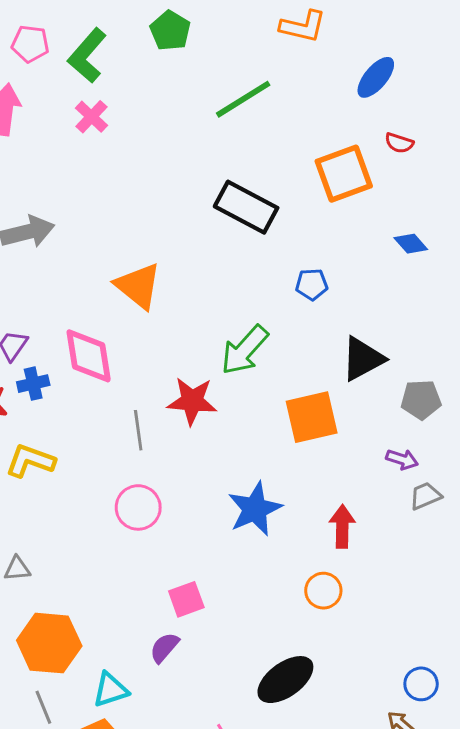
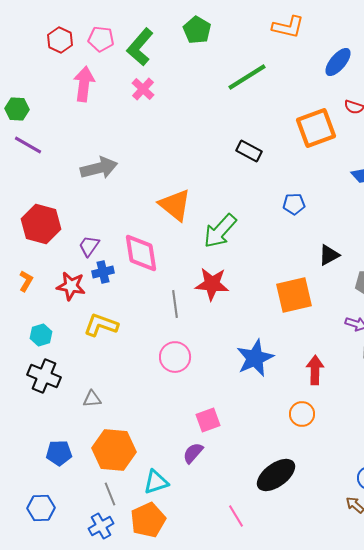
black rectangle: (246, 207) -> (249, 151), size x0.6
green arrow: (245, 350) -> (220, 231), moved
black triangle: (363, 359) -> (329, 255), size x0.7

